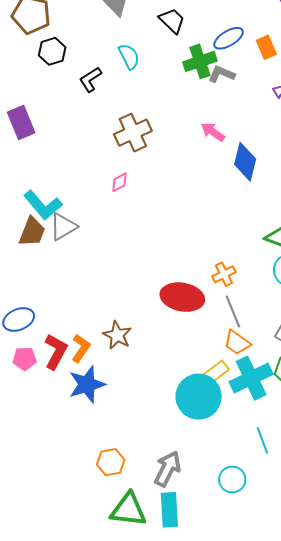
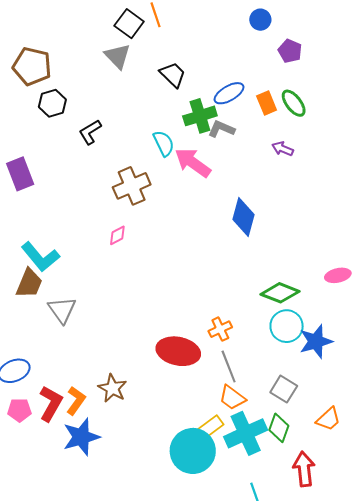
cyan semicircle: (129, 56) -> (164, 143), moved
pink arrow: (213, 132) -> (193, 163), moved, size x1.5
gray triangle: (63, 227) -> (62, 310), moved, turned -36

